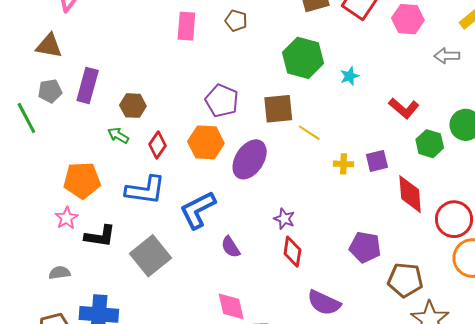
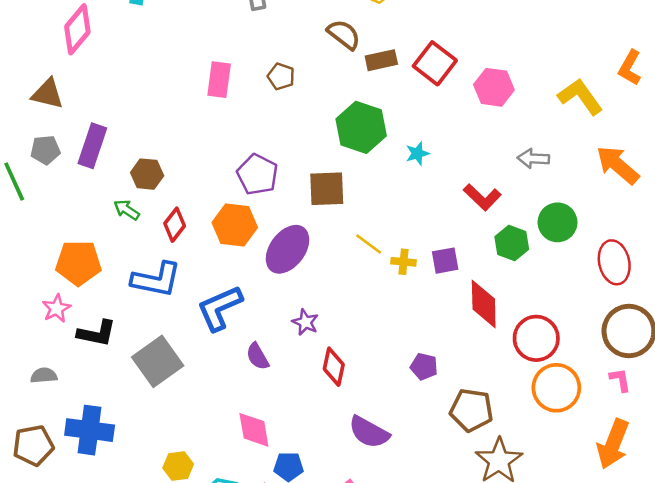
gray arrow: (447, 56) -> (533, 158), moved
yellow line: (309, 133) -> (369, 244), moved
purple star: (284, 219) -> (305, 322), moved
purple pentagon: (365, 247) -> (424, 367), size x0.7

